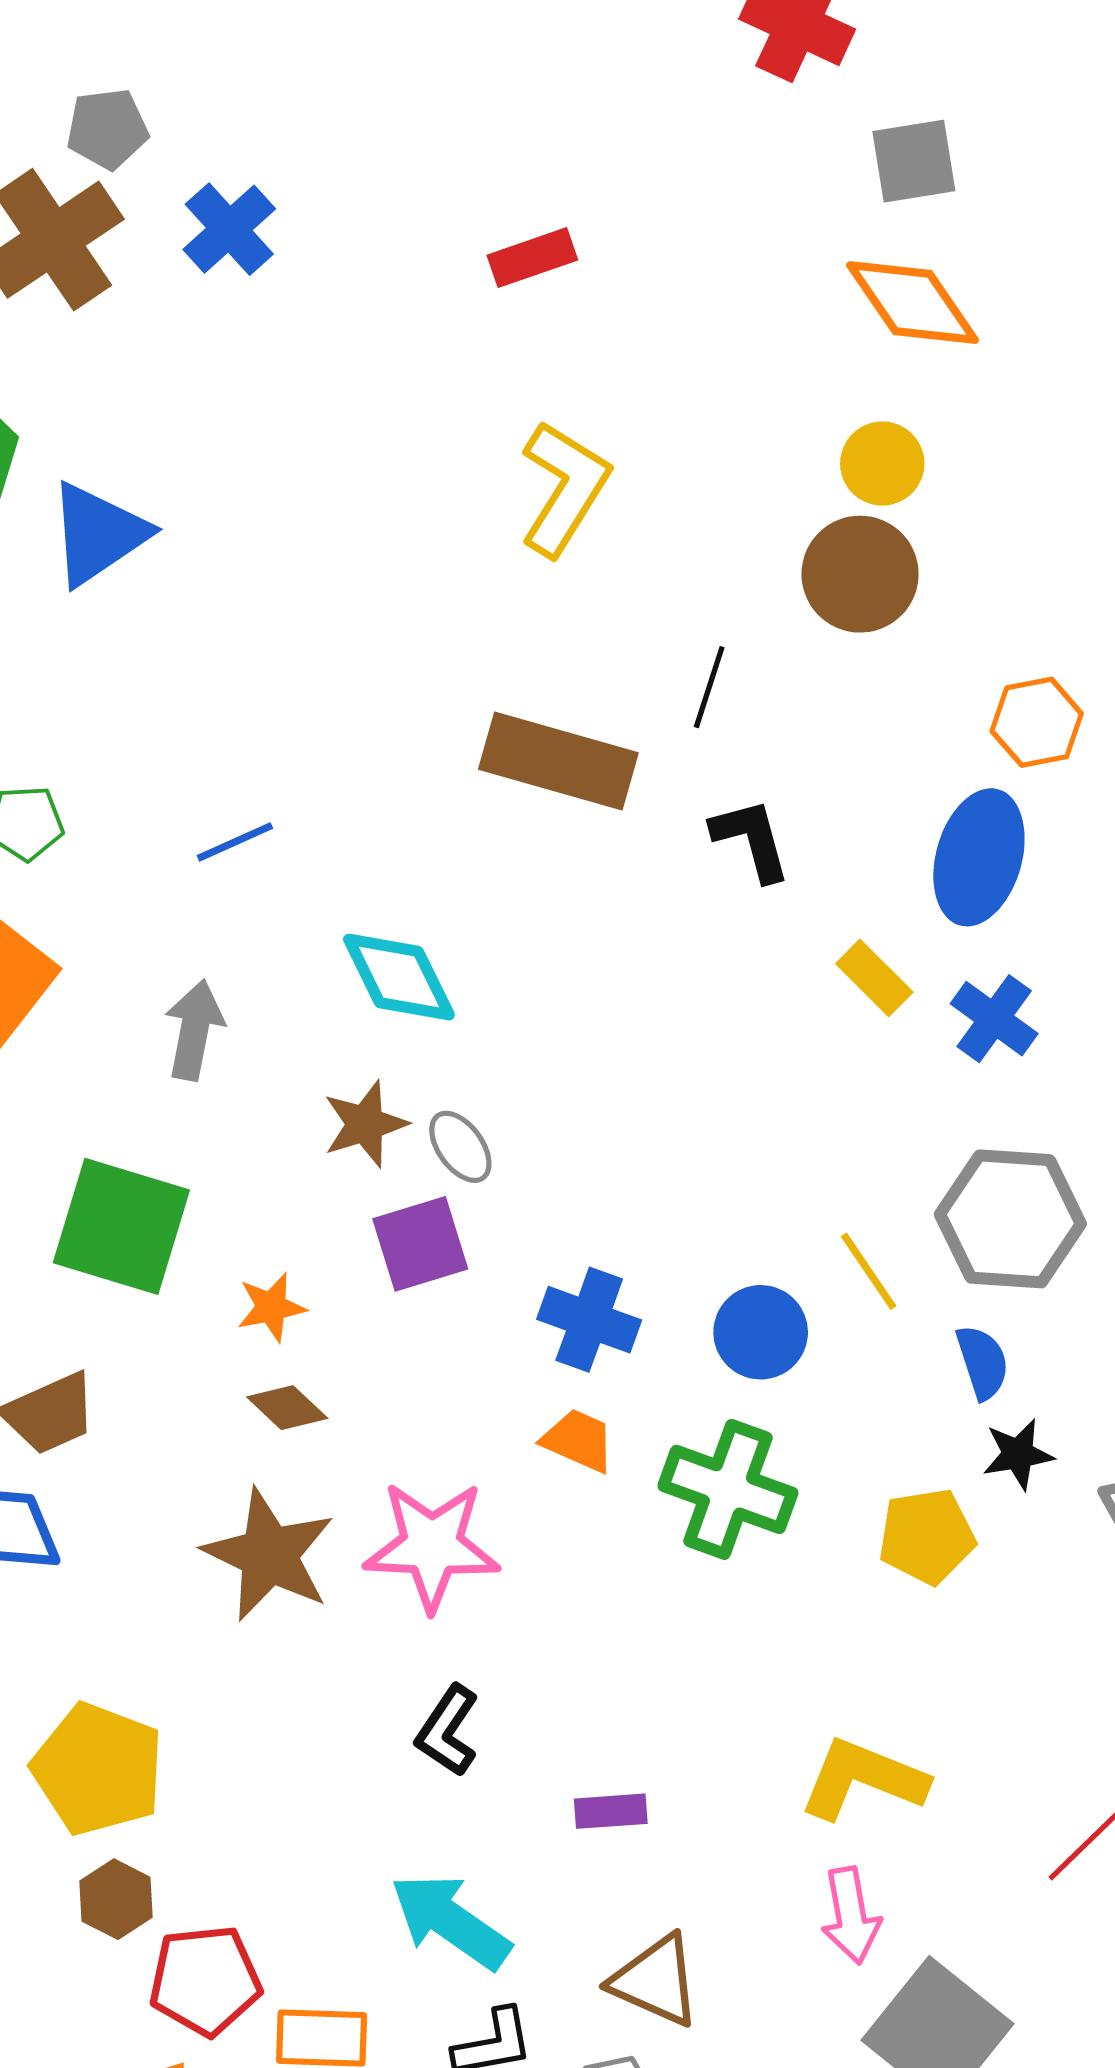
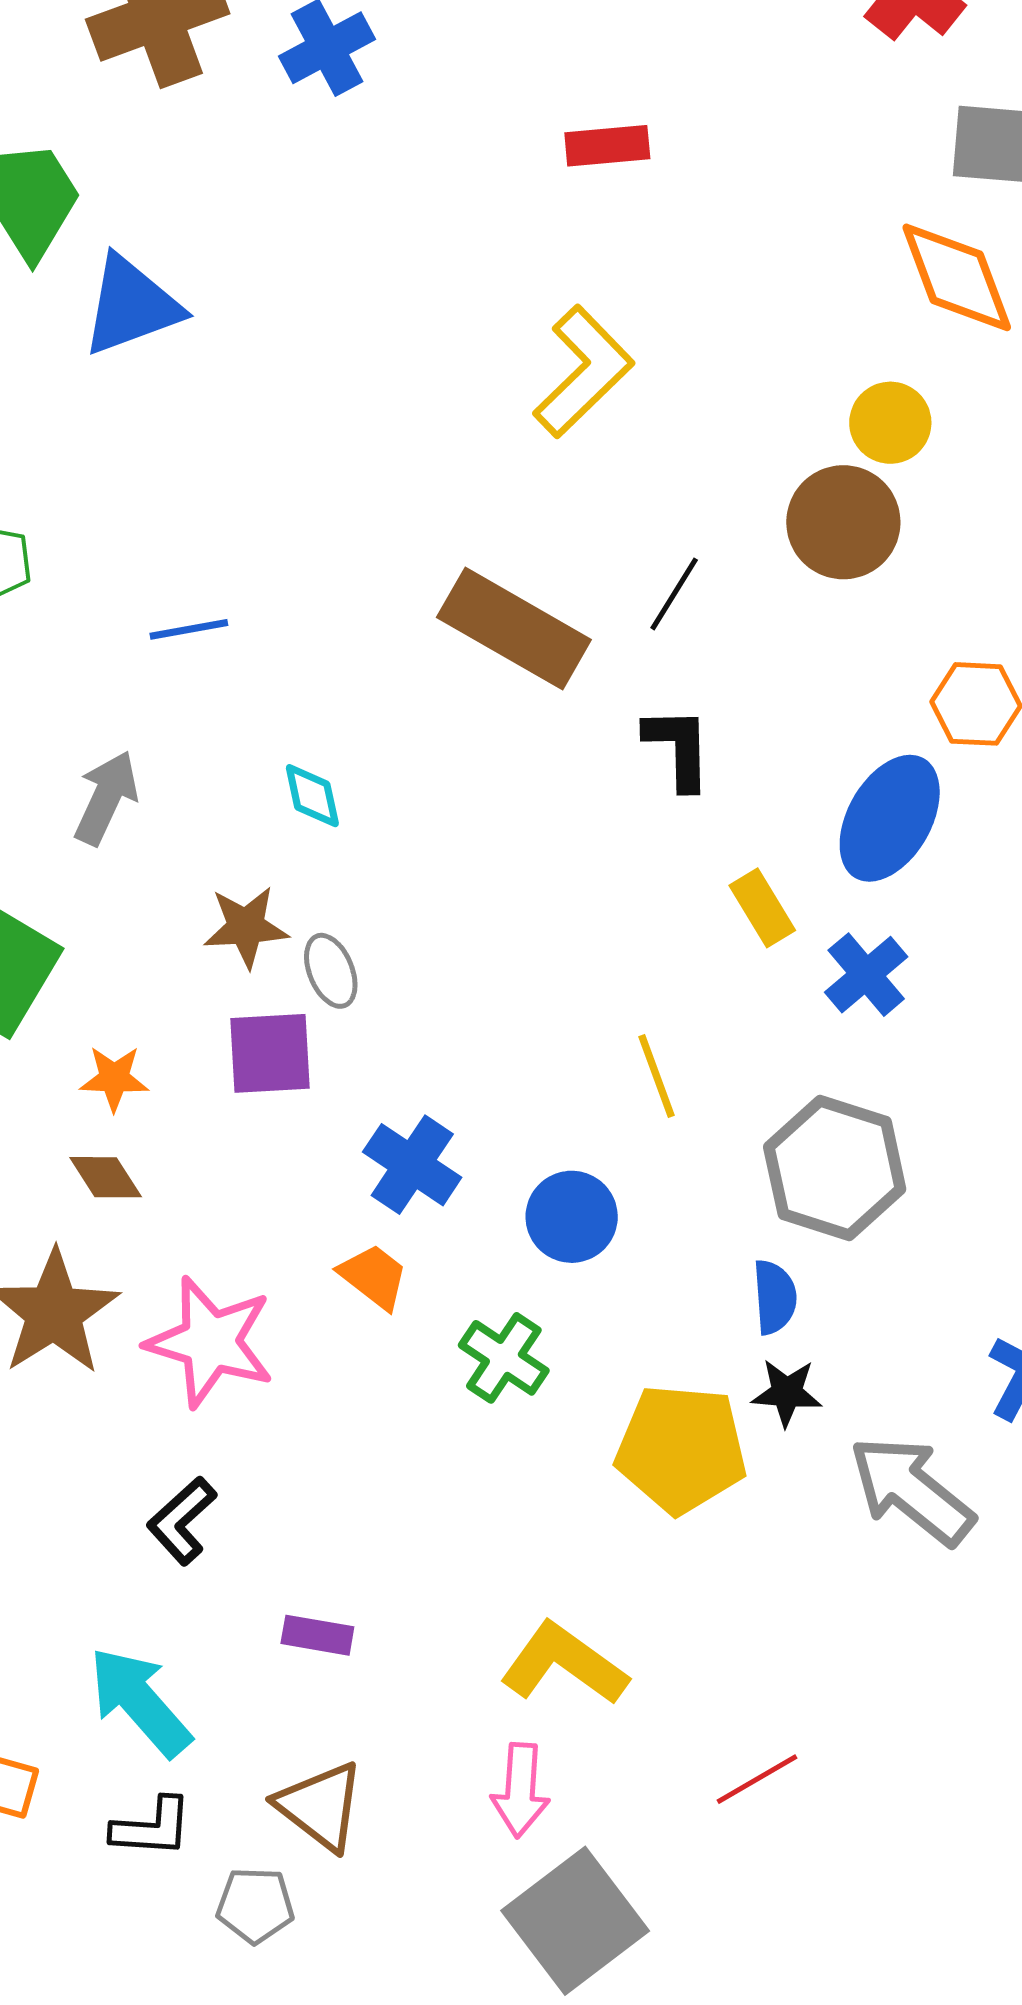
cyan diamond: (399, 977) -> (312, 796), size x0.6
yellow line: (869, 1271) -> (657, 1076), moved
green cross: (728, 1489) -> (504, 1358), size x0.7
yellow pentagon: (927, 1536) -> (681, 1449), size x1.4

